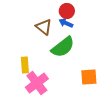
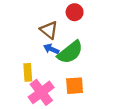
blue arrow: (66, 23) -> (51, 49), moved
orange square: (89, 77) -> (75, 86), moved

